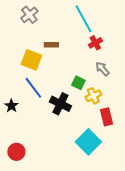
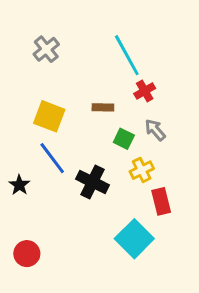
brown rectangle: (51, 45) -> (103, 107), moved
green square: (78, 83) -> (124, 139), moved

